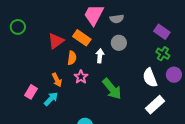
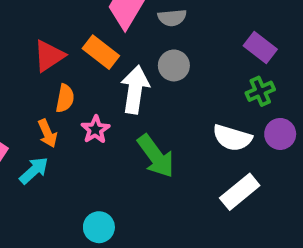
green cross: (163, 54) -> (260, 91), turned 32
white arrow: (100, 56) -> (135, 90), size x1.6
orange semicircle: (72, 58) -> (65, 98), moved
white semicircle: (150, 78) -> (232, 138), turned -54

